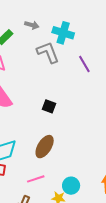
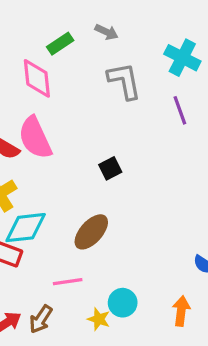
cyan cross: (63, 33) -> (182, 58), moved
black square: (49, 106) -> (110, 168), turned 32

